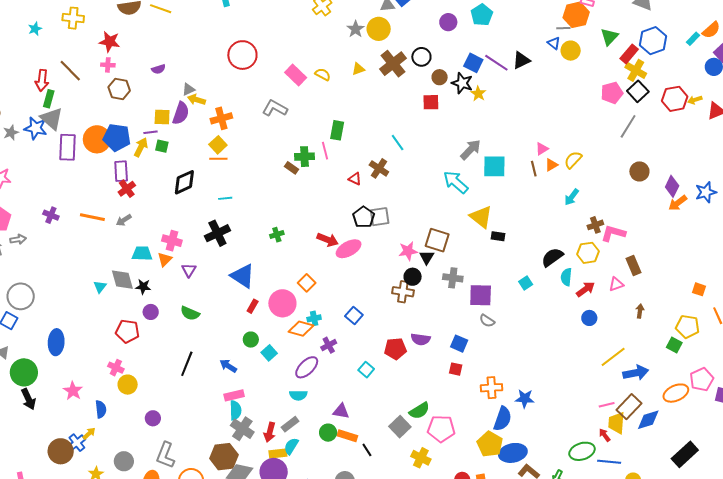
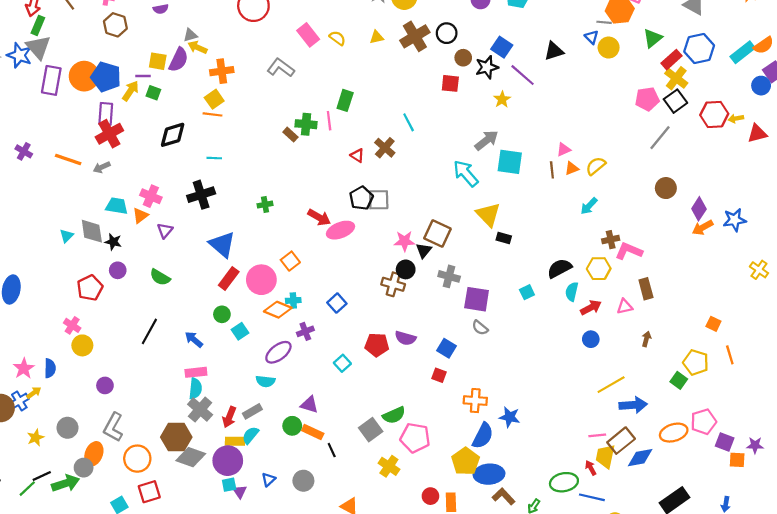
cyan rectangle: (693, 39) -> (743, 52), size x1.6
purple line: (496, 63) -> (523, 75), moved
black star: (462, 83) -> (487, 67), turned 30
yellow star: (478, 94) -> (502, 99), moved
red cross: (127, 189) -> (109, 134), size x1.4
red rectangle: (253, 306) -> (229, 279), size x1.5
red pentagon: (127, 331) -> (90, 288), turned 30
pink star: (73, 391) -> (24, 368), moved

